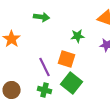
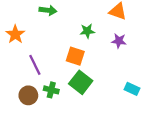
purple line: (45, 67) -> (35, 65), moved
brown circle: (12, 90) -> (28, 95), moved

